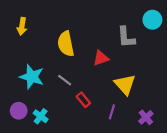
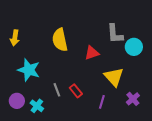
cyan circle: (152, 20) -> (134, 47), moved
yellow arrow: (22, 26) -> (15, 38), moved
gray line: (65, 80) -> (57, 90), moved, turned 32
purple cross: (146, 117) -> (133, 99), moved

